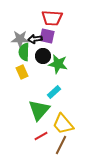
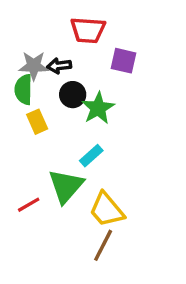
purple square: (47, 36) -> (123, 61), moved
green semicircle: (24, 52) -> (24, 89), moved
green star: (58, 64) -> (98, 108), turned 30
red line: (41, 136) -> (29, 205), moved

